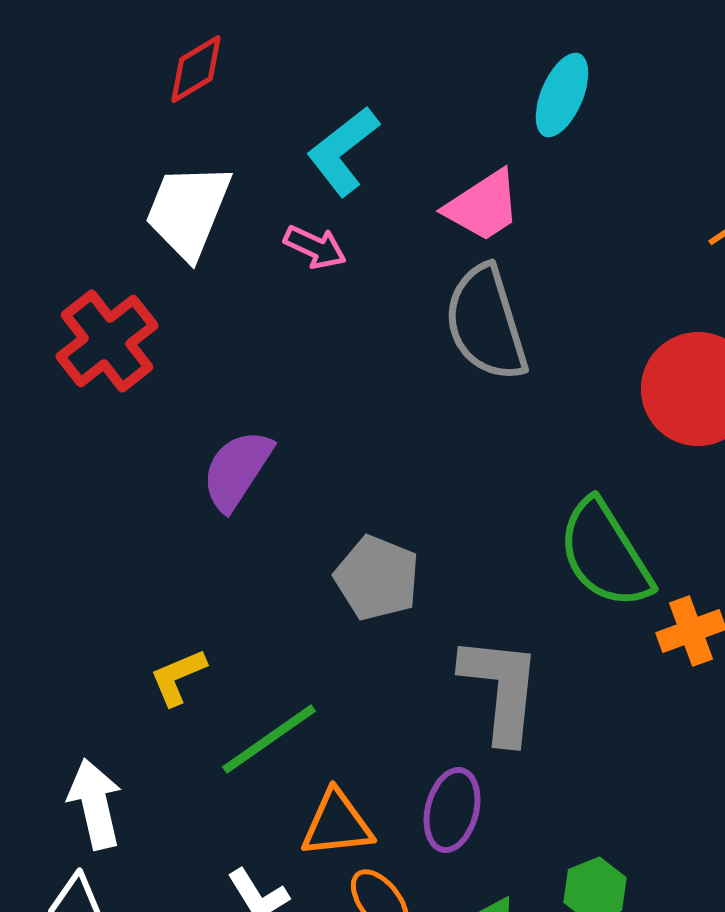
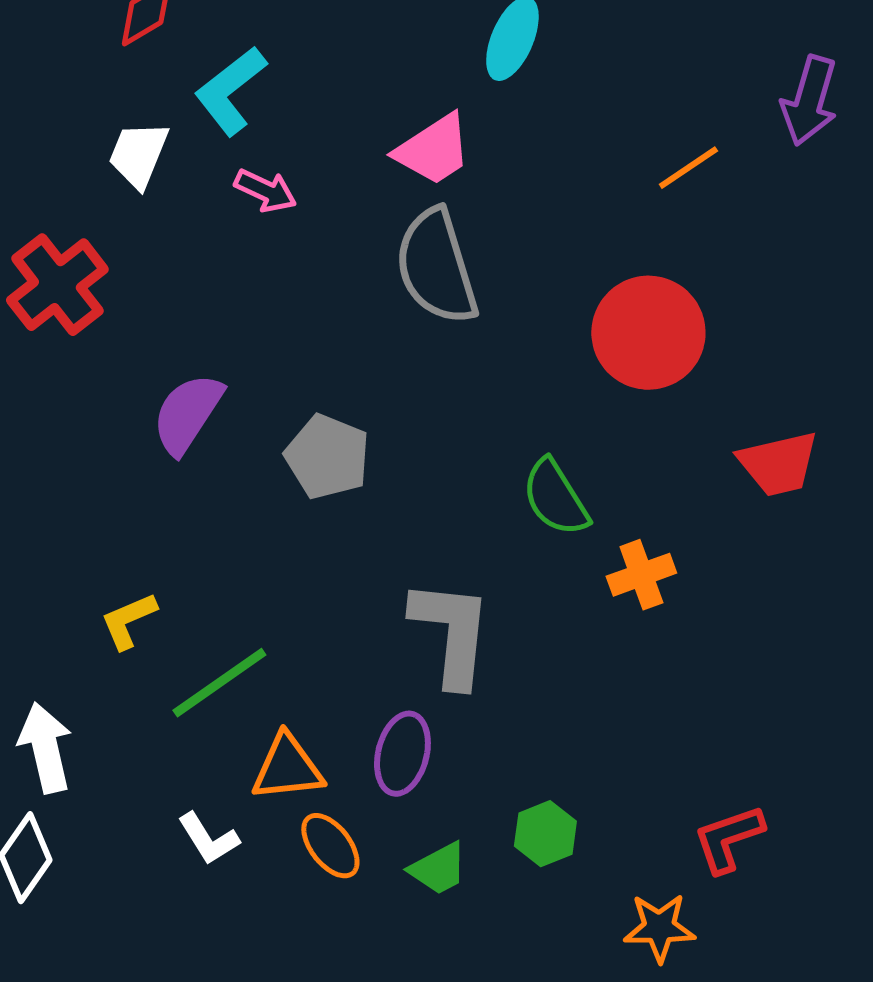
cyan L-shape: (343, 151) -> (230, 91), moved
white trapezoid: (188, 211) -> (138, 155), size x0.7
green semicircle: (605, 554) -> (555, 498), size x0.7
gray pentagon: (377, 578) -> (327, 457), moved

